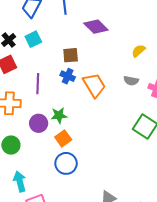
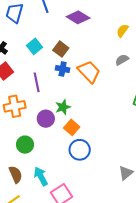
cyan square: (33, 39) -> (34, 46), moved
brown square: (71, 55) -> (61, 49), turned -35
gray semicircle: (131, 81) -> (122, 60), turned 152

